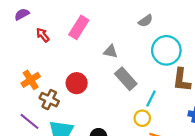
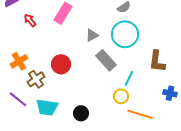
cyan circle: (166, 50) -> (125, 34), moved
gray triangle: (111, 51) -> (92, 35), turned -40
brown cross: (49, 100) -> (36, 79), turned 30

